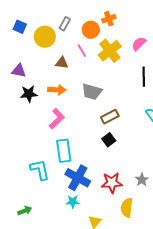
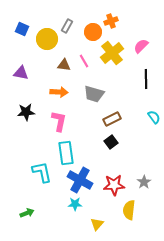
pink line: (82, 51) -> (84, 61), moved
black star: (29, 94) -> (26, 112), moved
pink L-shape: (57, 119) -> (59, 121), turned -35

